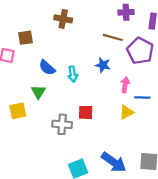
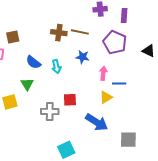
brown cross: (63, 19) -> (59, 33), moved
brown line: (113, 37) -> (80, 32), moved
blue arrow: (114, 162) -> (97, 122), moved

